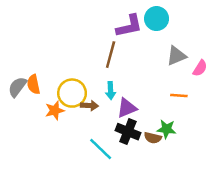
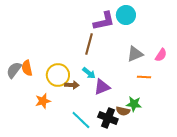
gray triangle: (176, 56) -> (135, 54), moved
cyan arrow: (111, 91) -> (89, 73), turned -48
orange star: (55, 110) -> (43, 101), moved
black cross: (128, 132) -> (108, 118), moved

